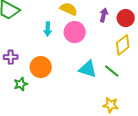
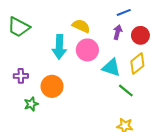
cyan arrow: (48, 29) -> (59, 47), size x1.6
cyan triangle: (88, 69) -> (111, 68), moved

